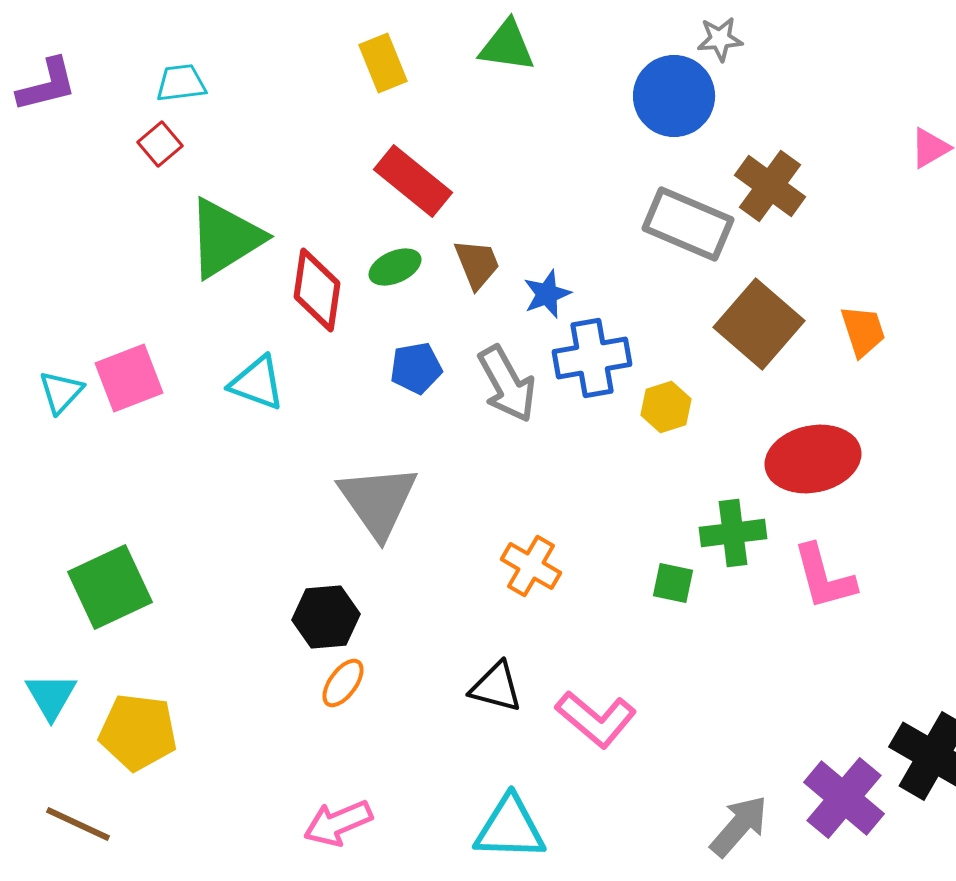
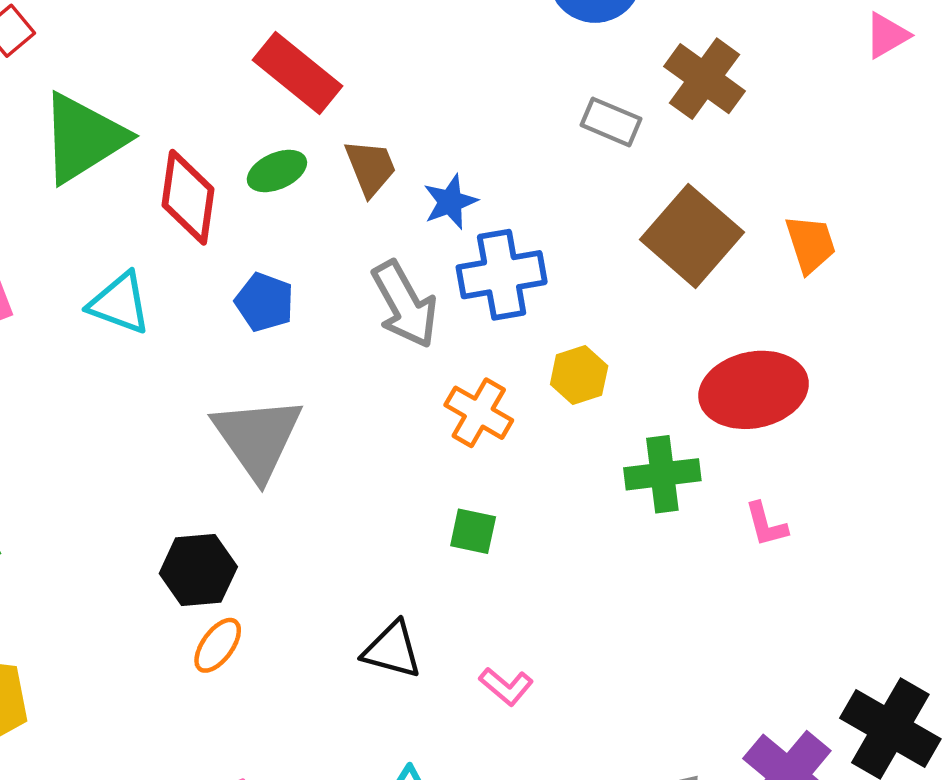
gray rectangle: (688, 224) -> (611, 122), size x0.6
blue pentagon: (416, 368) -> (264, 302), moved, turned 30
yellow hexagon: (666, 407) -> (579, 375), moved
orange cross: (531, 566) -> (479, 413), moved
pink L-shape: (824, 577) -> (766, 524), size x0.6
green square: (673, 583) -> (473, 531), moved
pink L-shape: (596, 719) -> (506, 686), size x0.6

